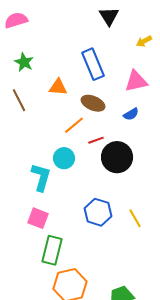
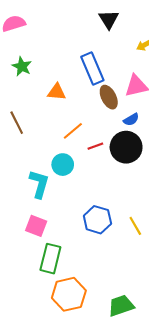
brown line: (19, 100) -> (17, 123), moved
brown ellipse: (93, 103) -> (109, 97), moved, turned 40
black circle: (117, 157) -> (126, 147), moved

